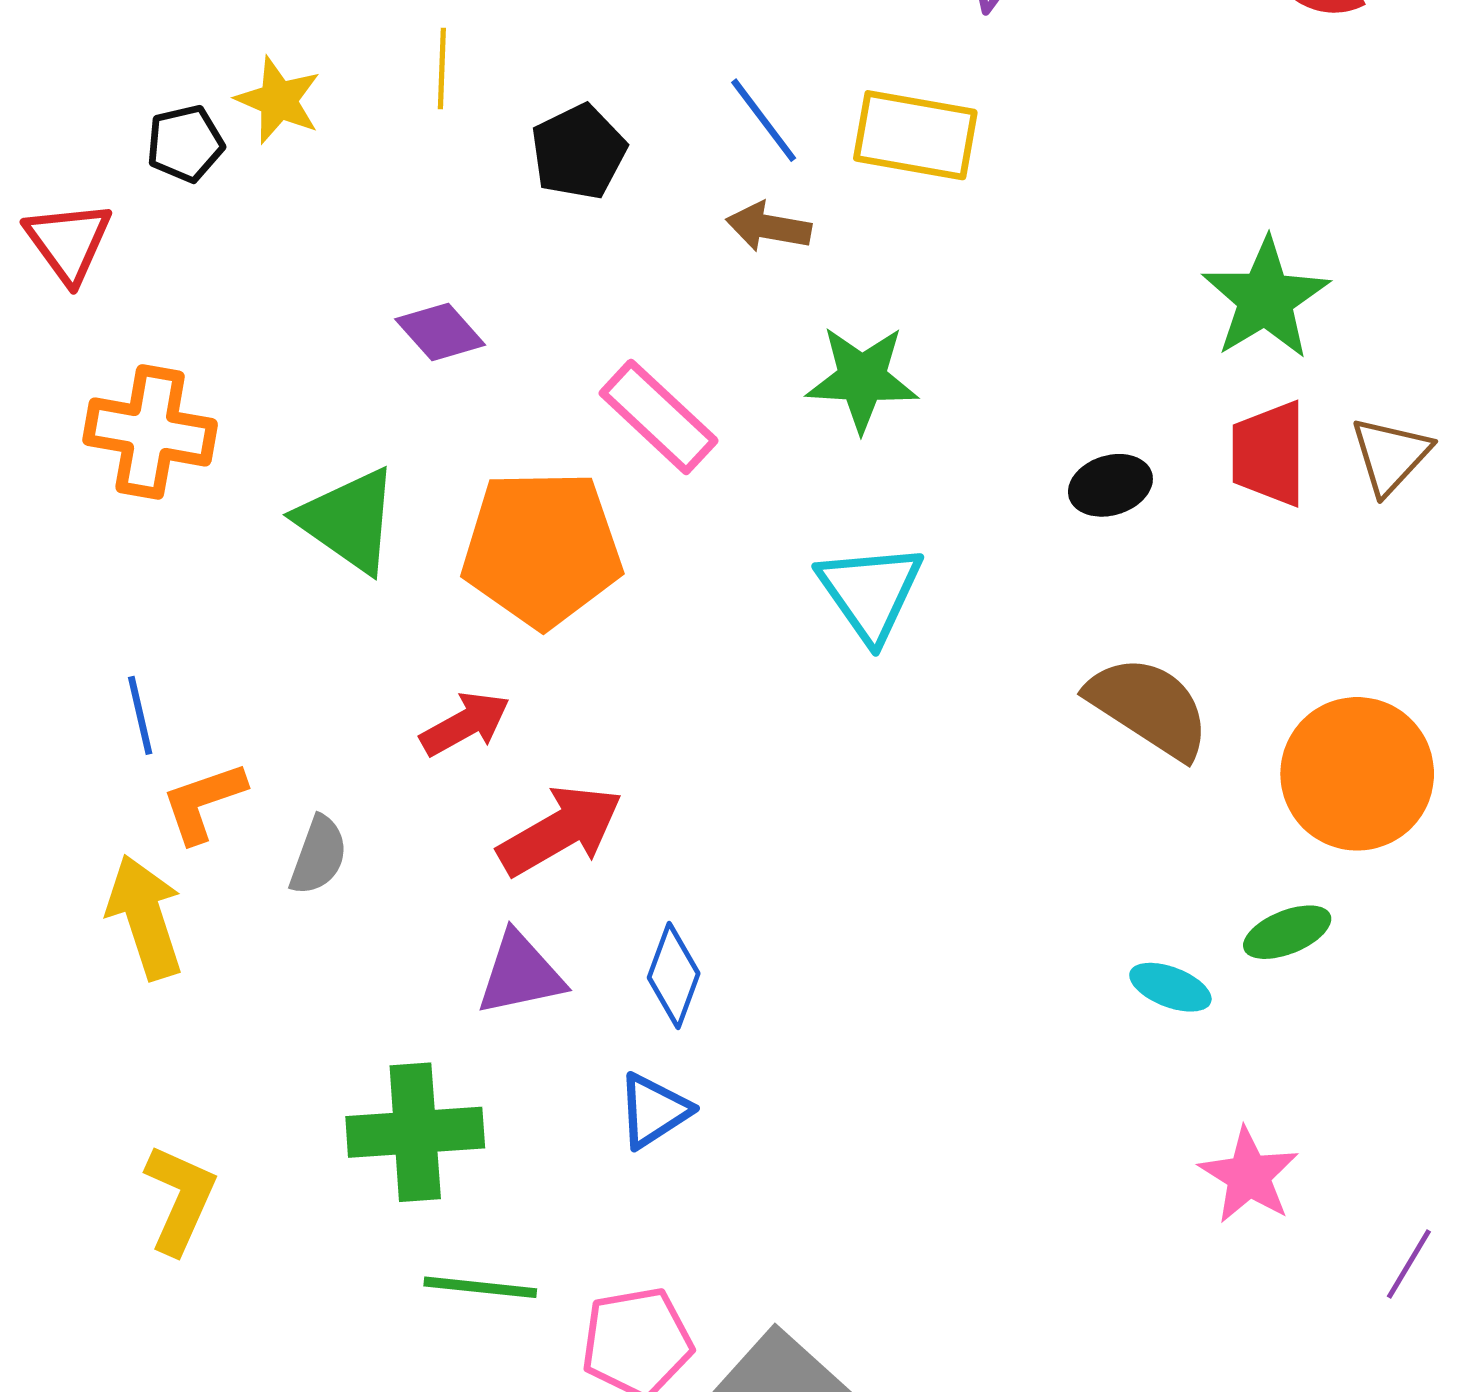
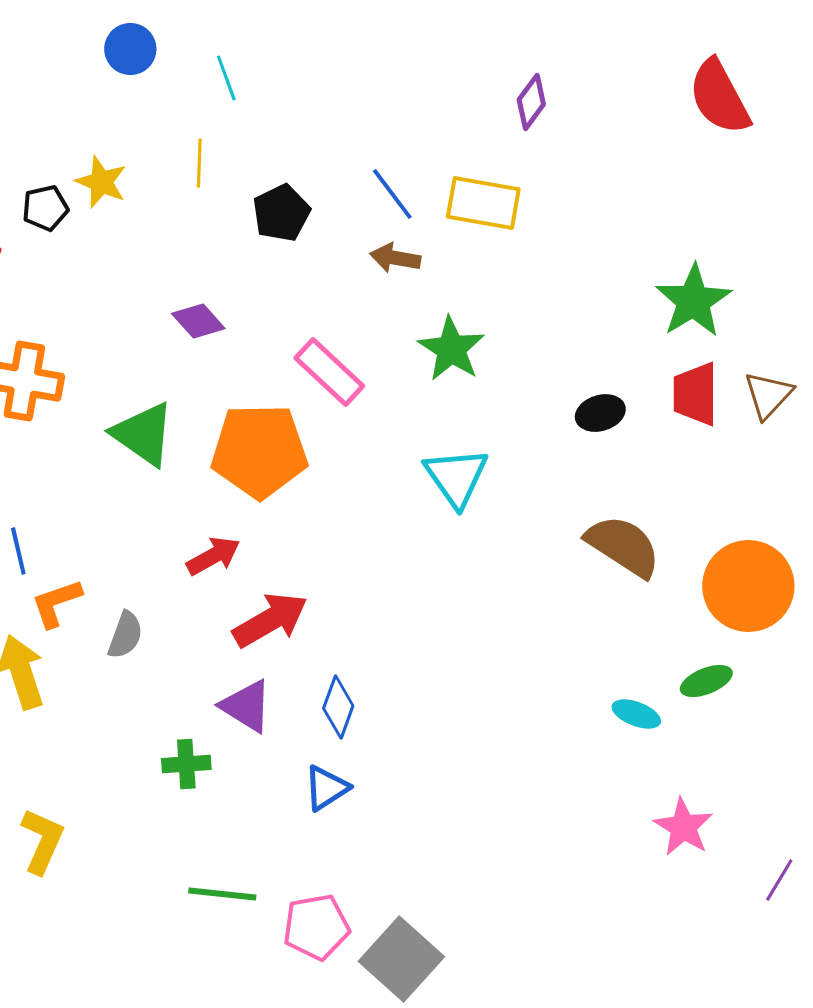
green star: (862, 379) -> (451, 349), turned 30
purple triangle: (520, 974) -> (246, 706), turned 44
green cross: (415, 1132) -> (186, 764), moved, size x0.6

